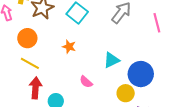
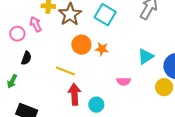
orange circle: (27, 38) -> (81, 45), moved
pink semicircle: (86, 82) -> (124, 81), turned -32

